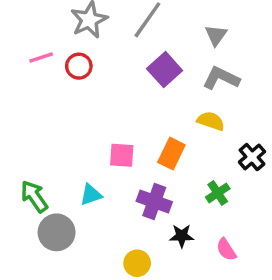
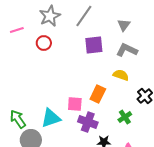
pink line: (41, 58) -> (17, 30), moved
purple square: (165, 70) -> (94, 45), turned 36
pink square: (122, 155) -> (75, 104), moved
cyan triangle: (91, 195) -> (51, 118), size x1.5

